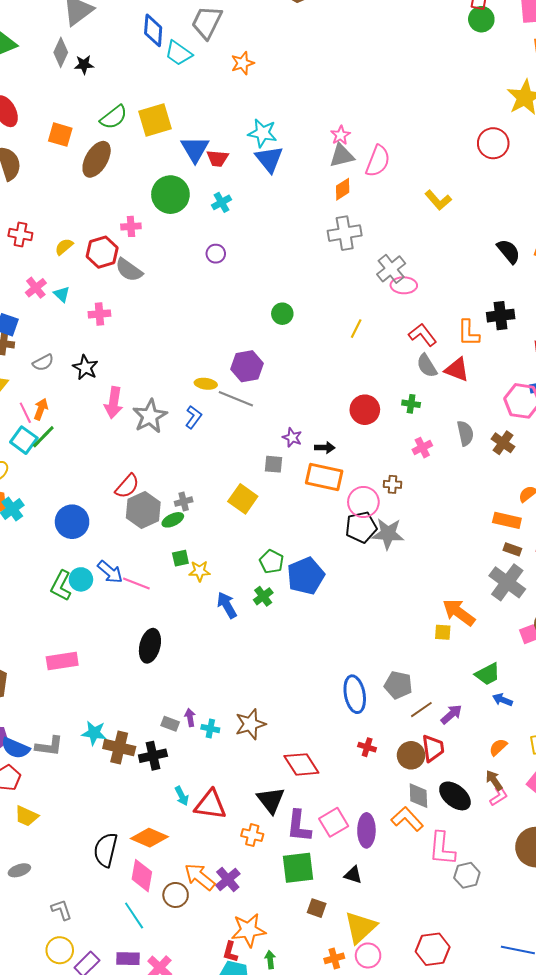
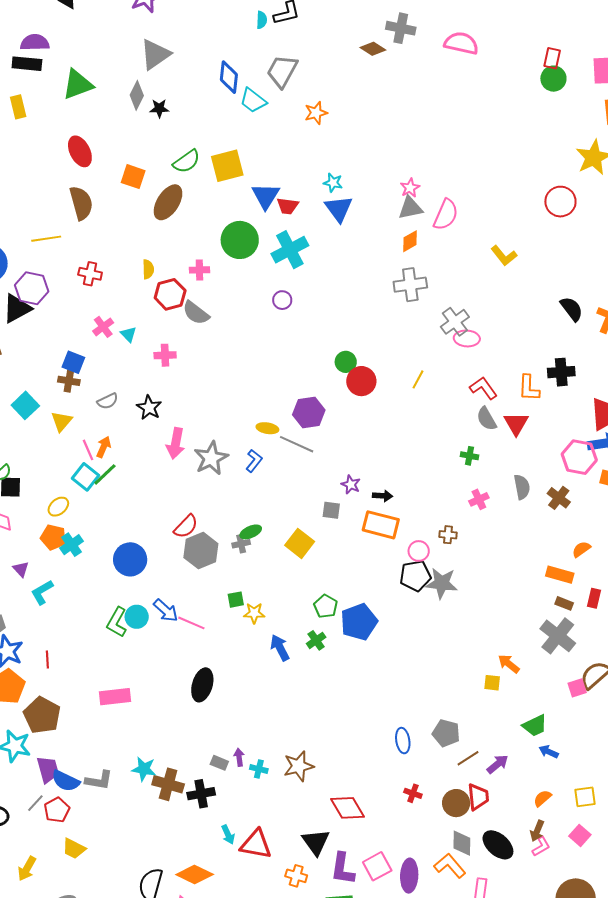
cyan star: (263, 133) -> (333, 183), size x0.7
cyan cross: (222, 202) -> (290, 250), size x1.8
yellow semicircle: (64, 247) -> (148, 269), moved, turned 126
red triangle: (457, 369) -> (516, 424), turned 36
red circle: (365, 410) -> (361, 381), moved
pink circle: (363, 502) -> (419, 551), size x0.7
green ellipse: (173, 520) -> (251, 532), moved
orange arrow: (459, 612) -> (509, 664), size x0.7
blue ellipse: (355, 694) -> (403, 741), size x0.7
brown arrow: (494, 780) -> (537, 831), turned -125

